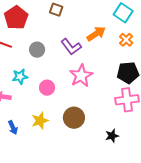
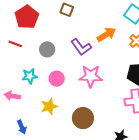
pink star: (81, 76) -> (91, 76), turned 30
pink circle: (47, 88) -> (57, 79), moved
yellow star: (40, 121) -> (49, 106), moved

